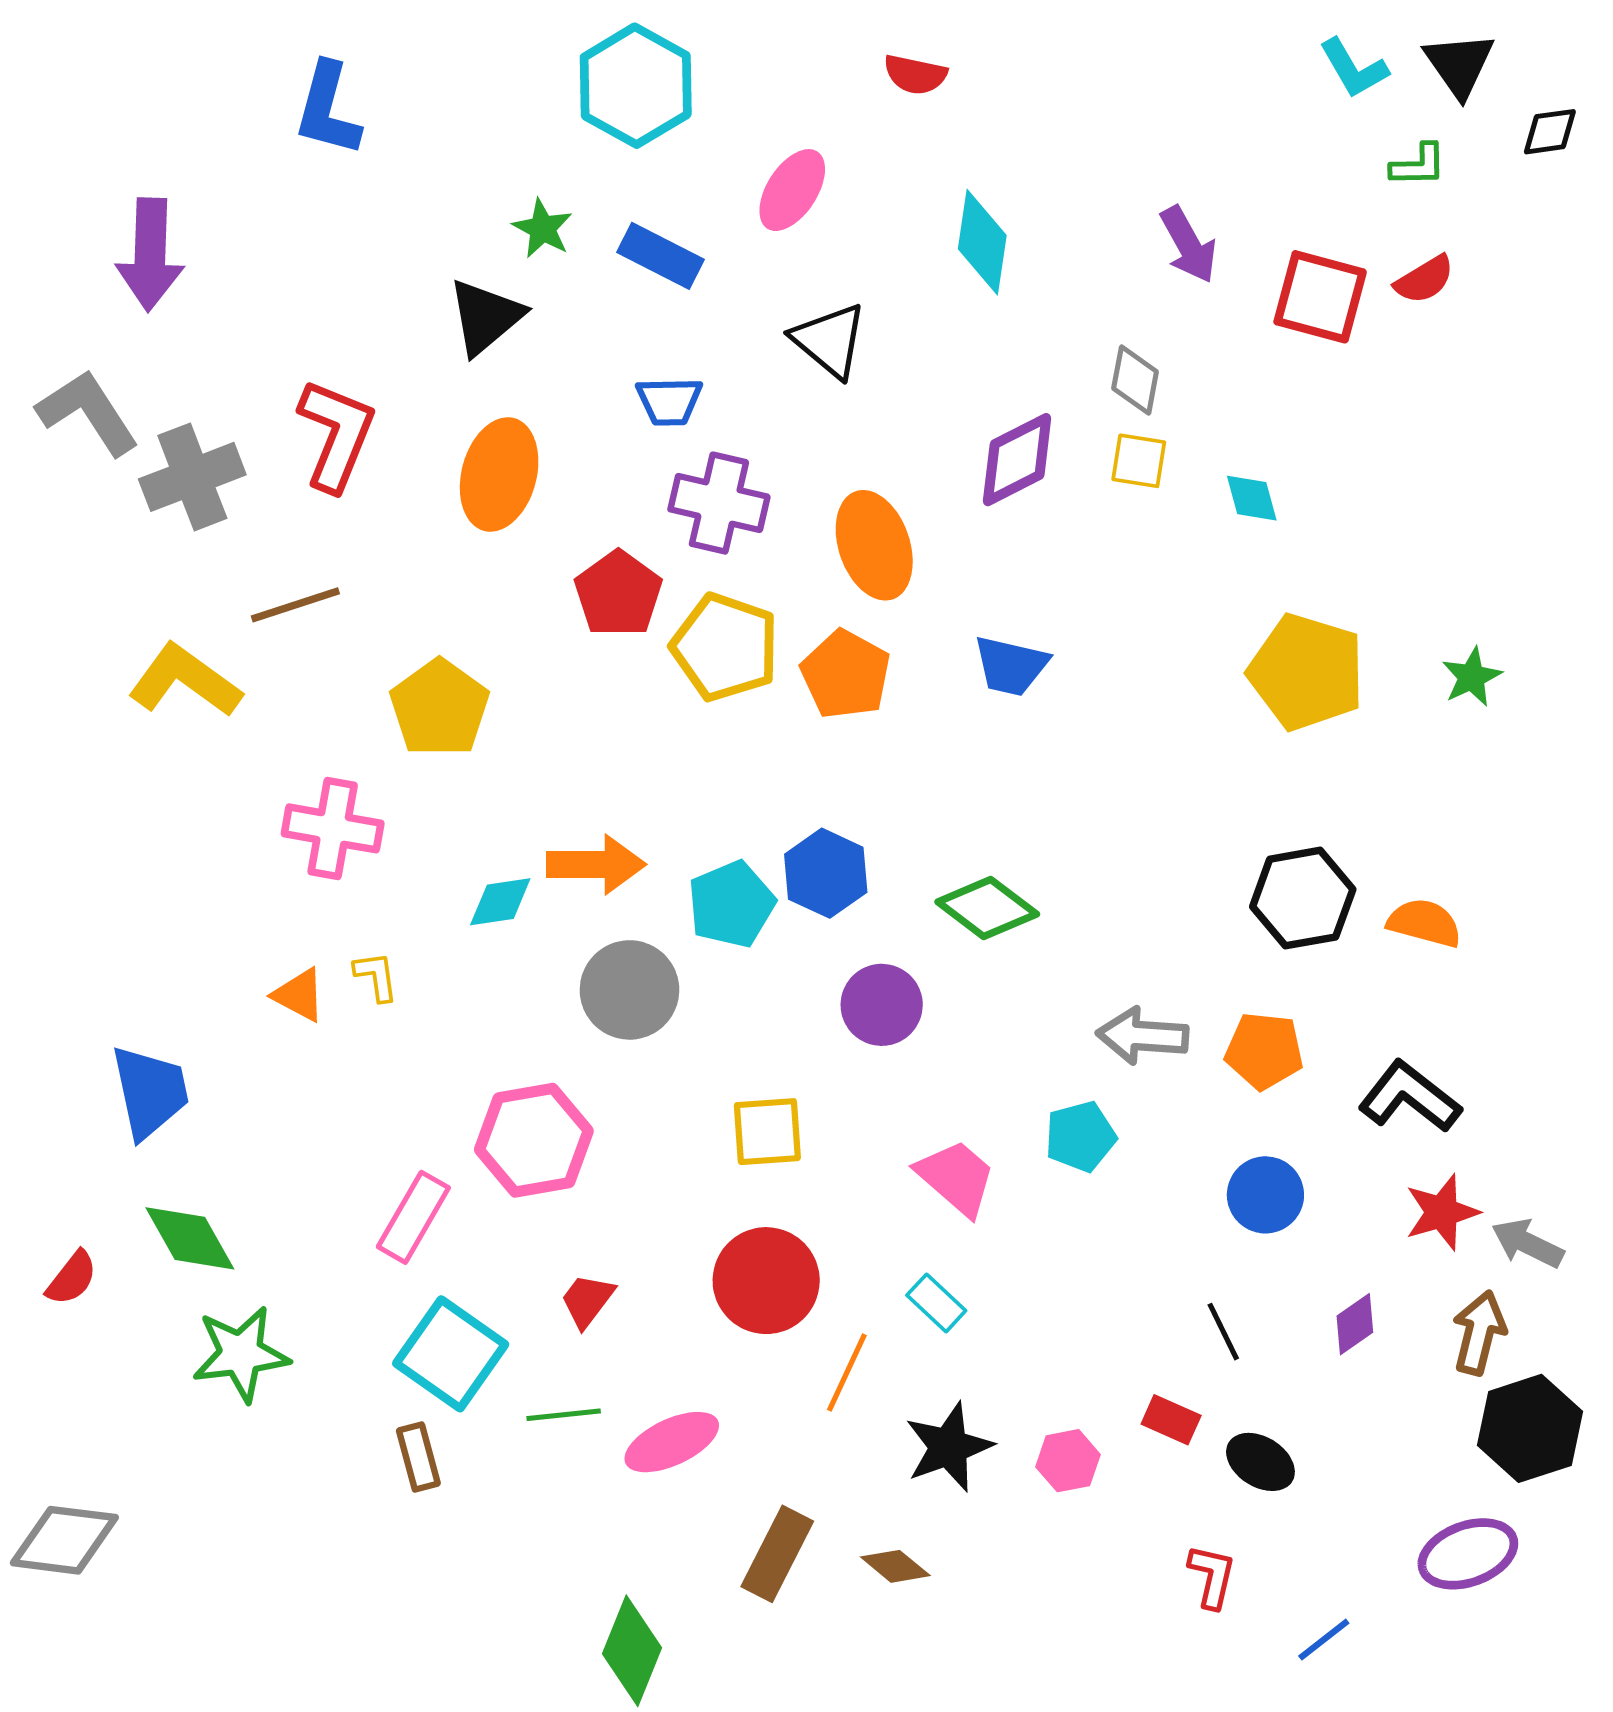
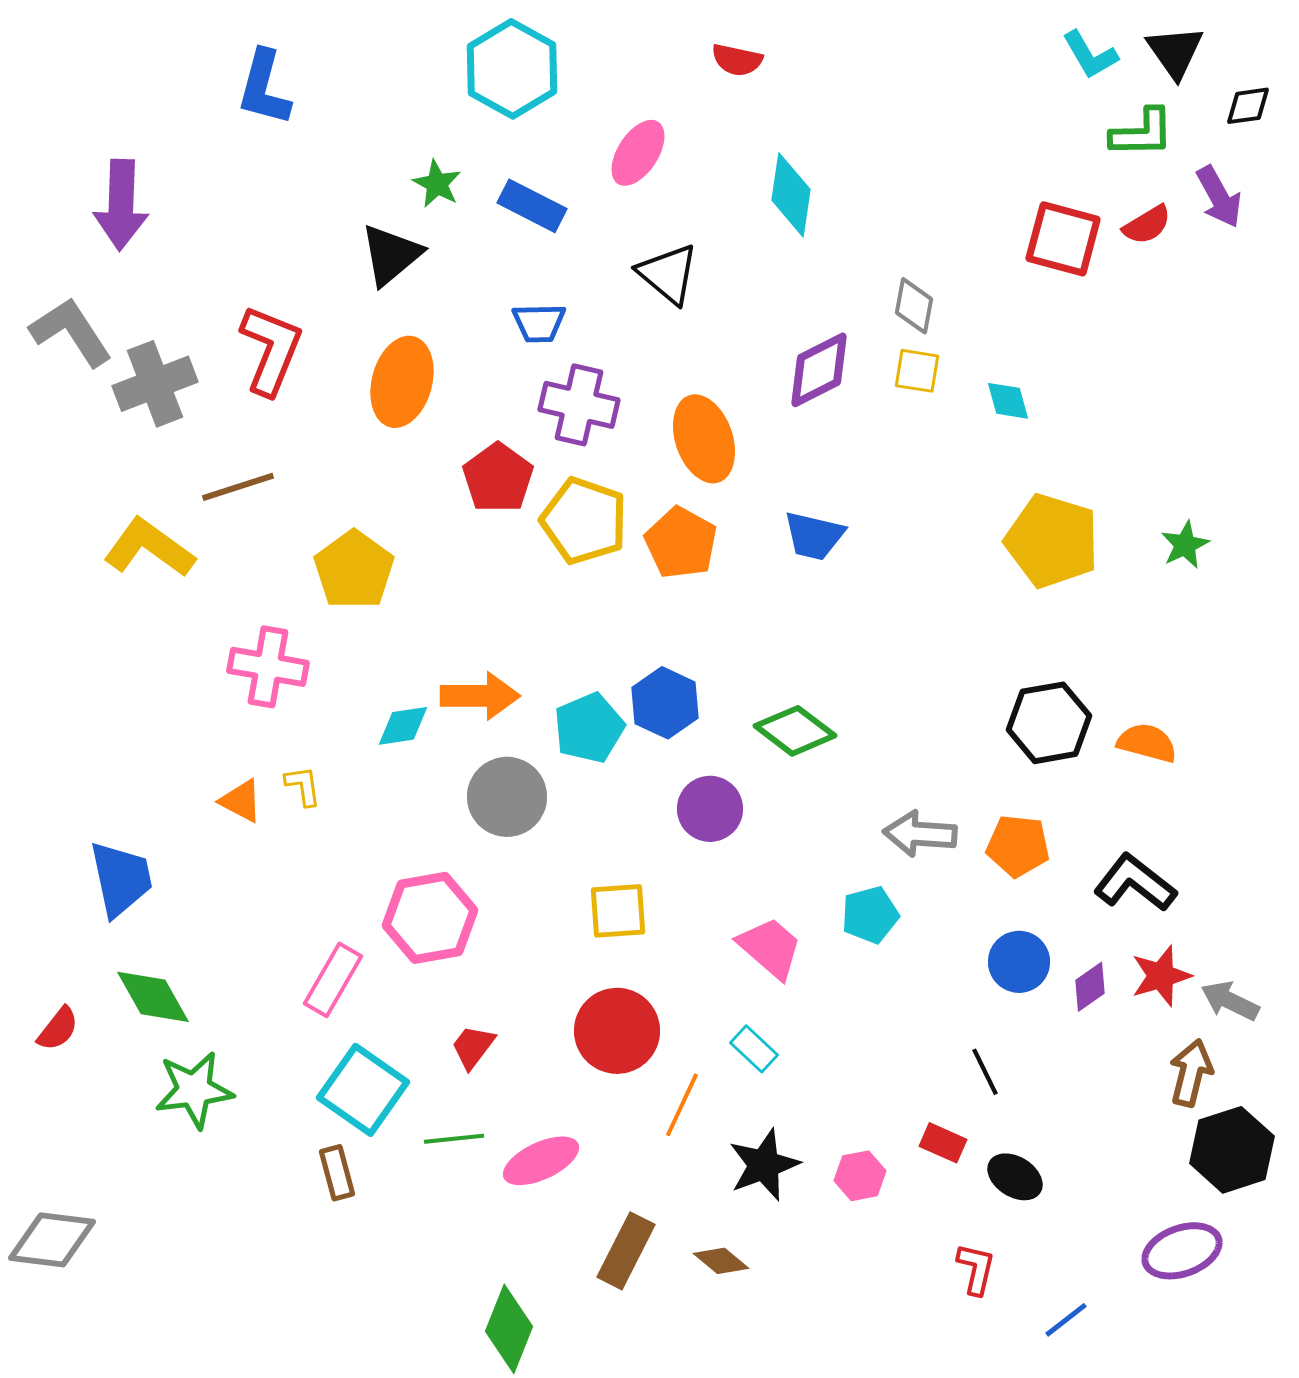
green L-shape: (1418, 165) -> (1142, 133), size x1.4
purple arrow: (1188, 245) -> (1219, 197), moved
purple diamond: (1355, 1324) -> (1090, 987), moved

